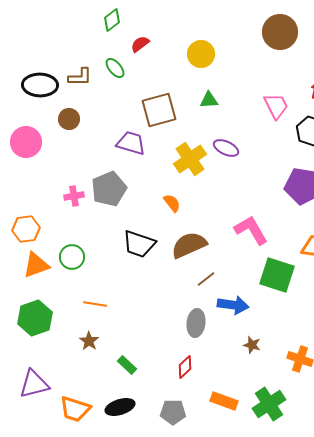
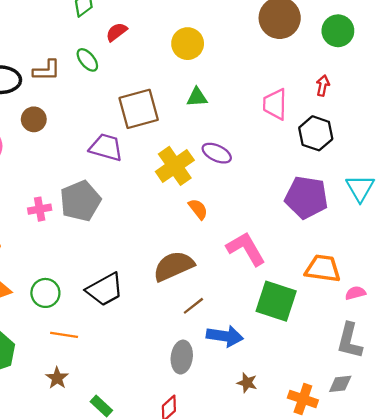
pink trapezoid: (276, 106) -> (275, 104), turned -152
orange semicircle: (172, 203) -> (198, 209), moved
black trapezoid: (139, 244) -> (105, 289), moved, turned -48
green circle: (72, 257) -> (45, 293), moved

